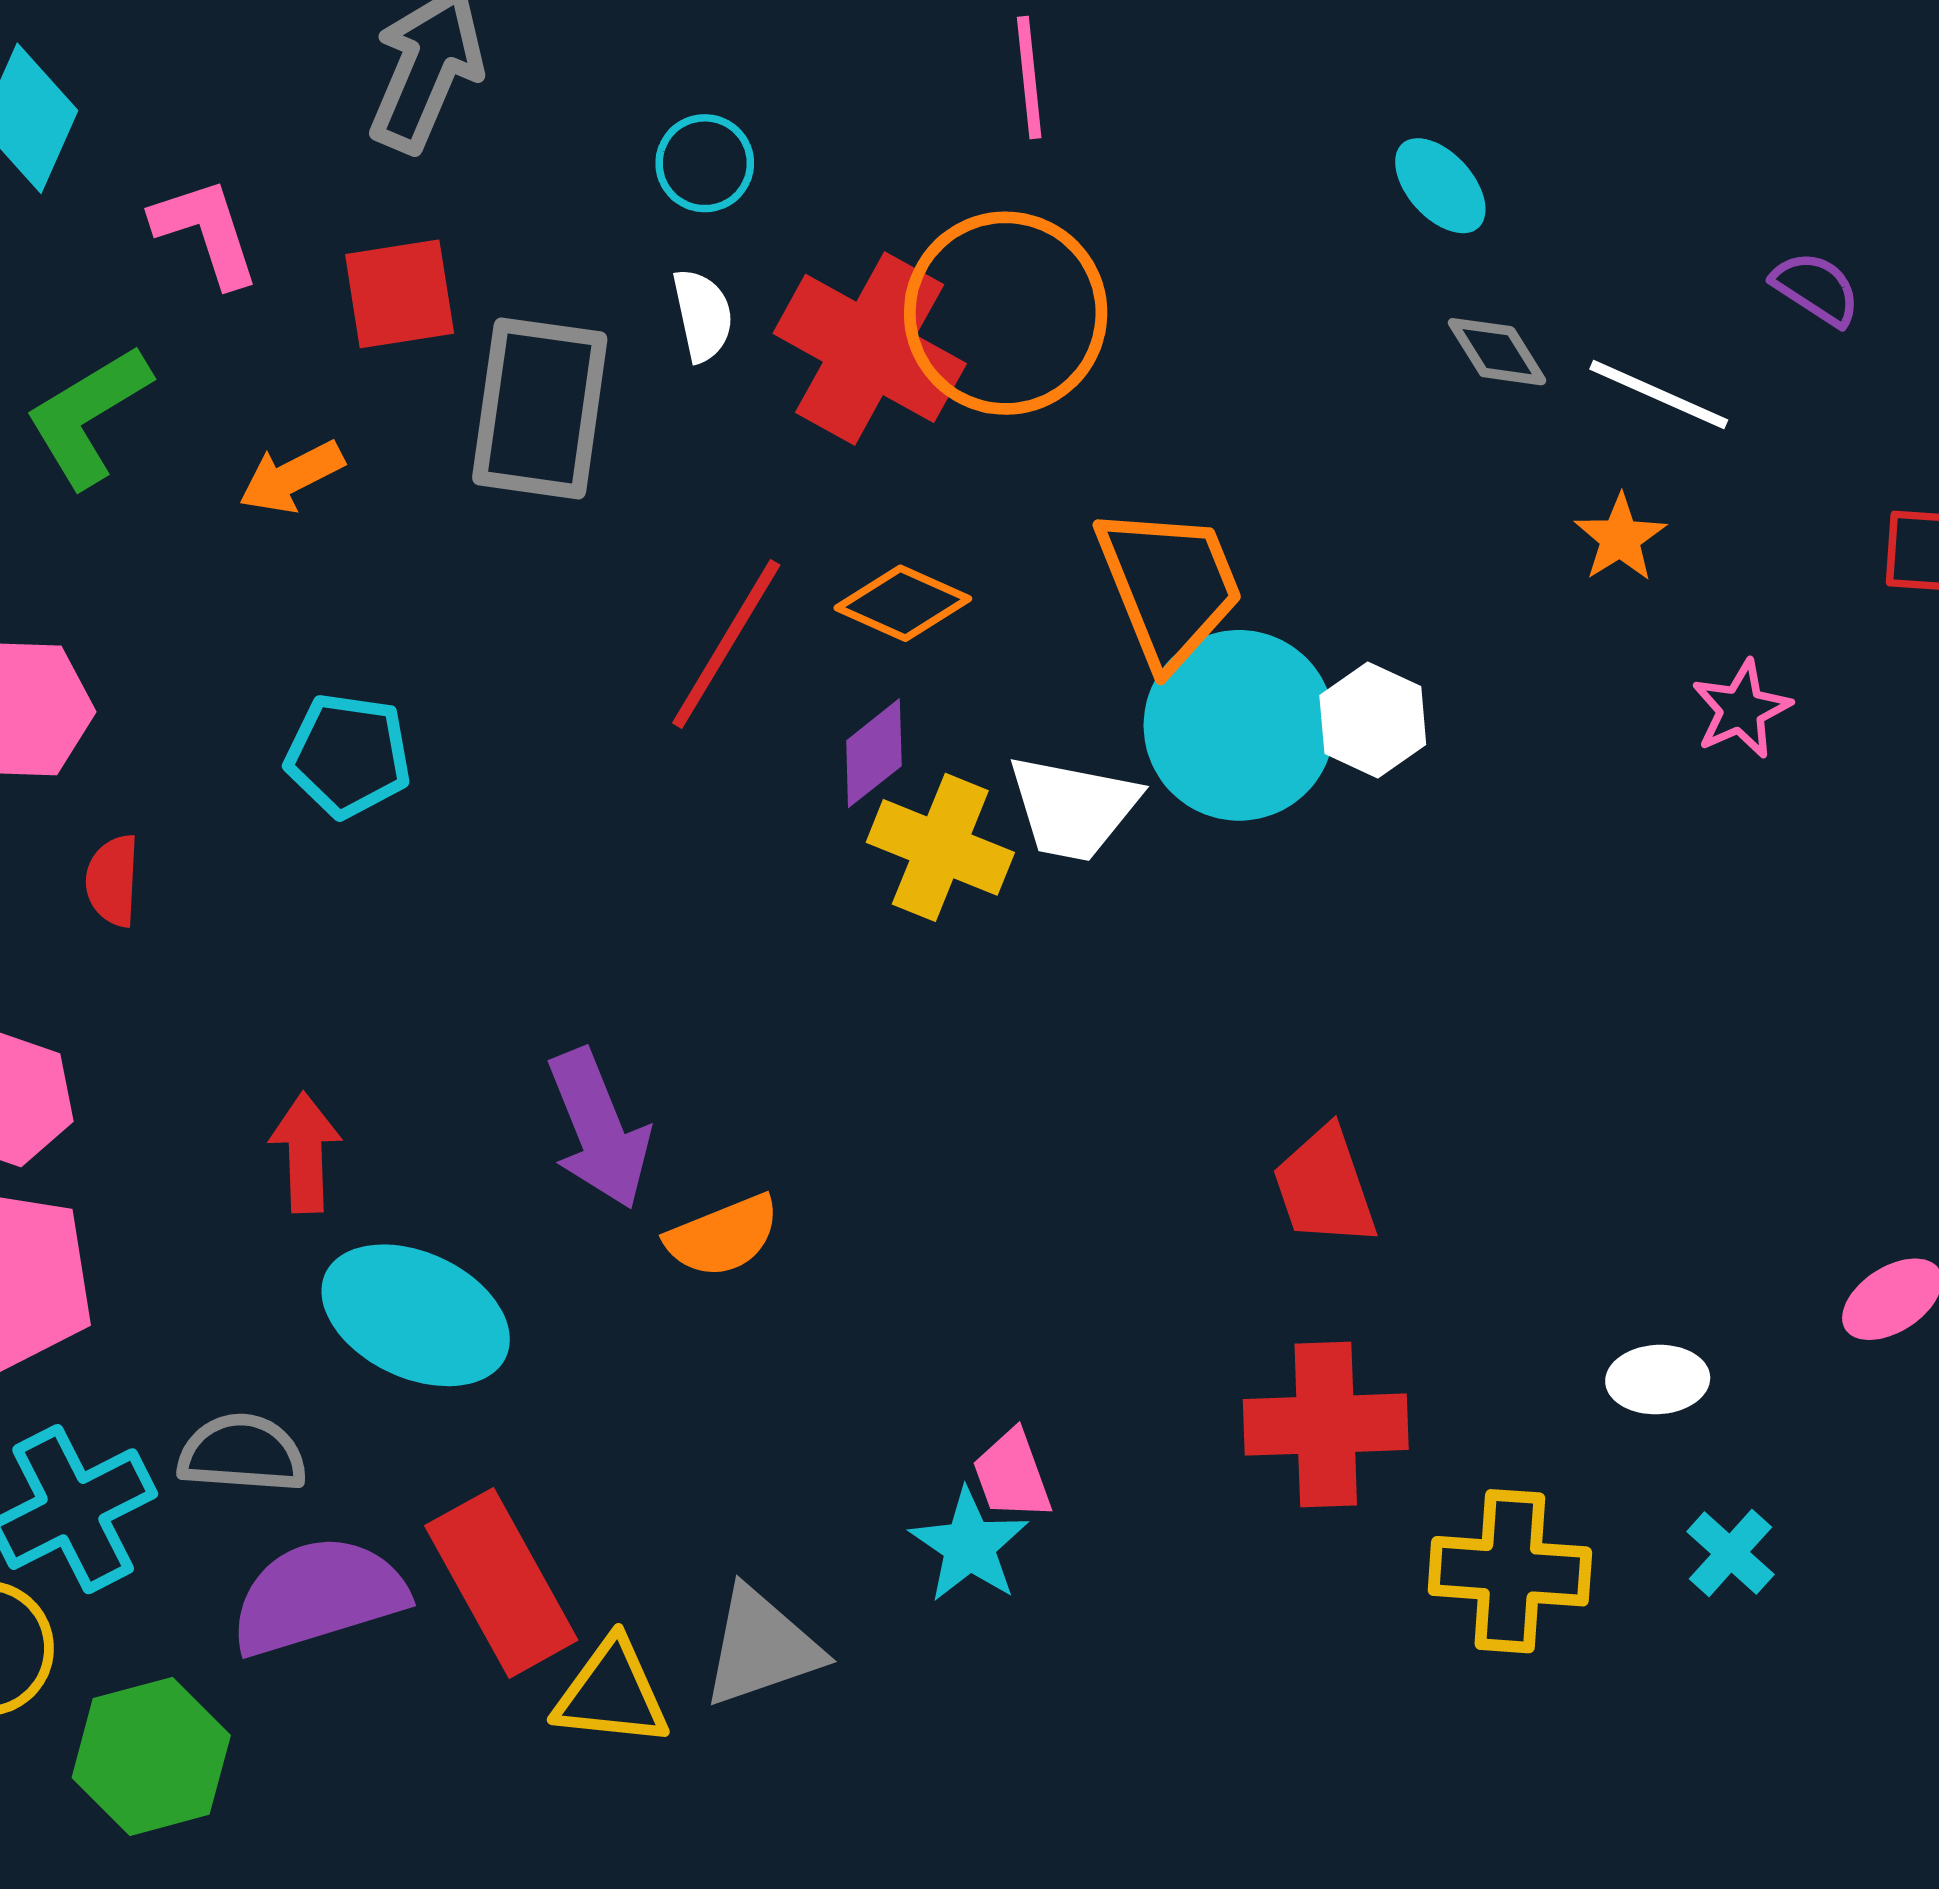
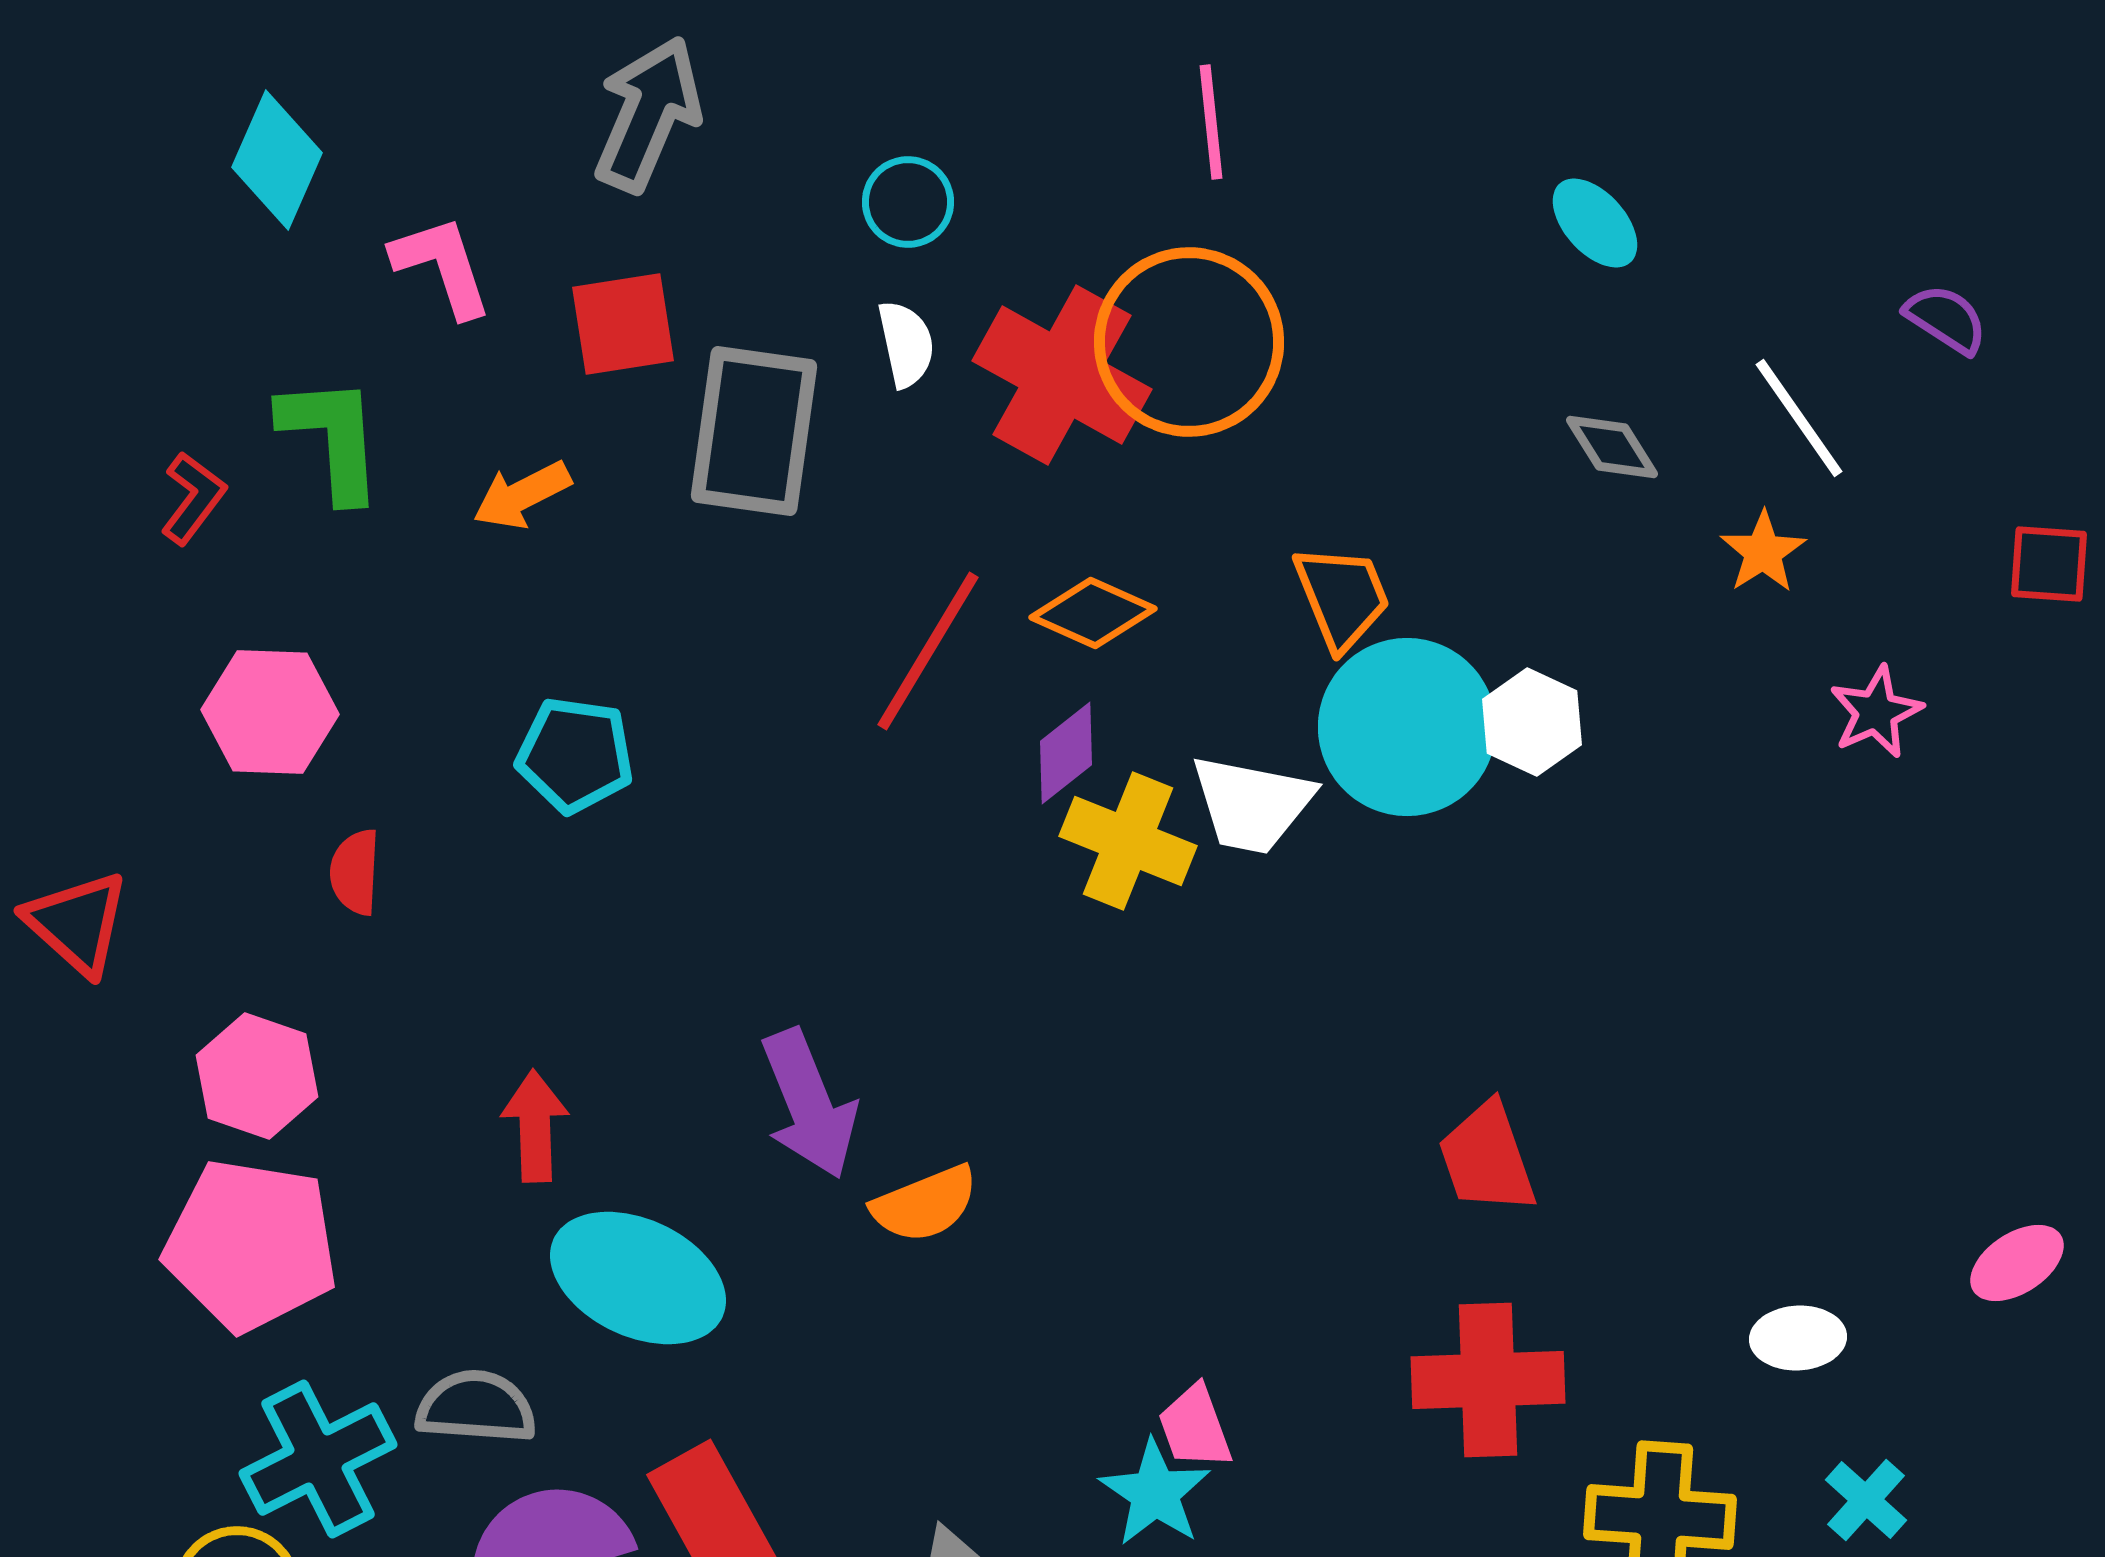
gray diamond: (1497, 352) -> (1612, 447), moved
white line: (1659, 395) -> (1799, 418), turned 31
green L-shape: (88, 416) -> (332, 438), turned 117
orange trapezoid: (1169, 586) -> (1342, 597), size x0.7

